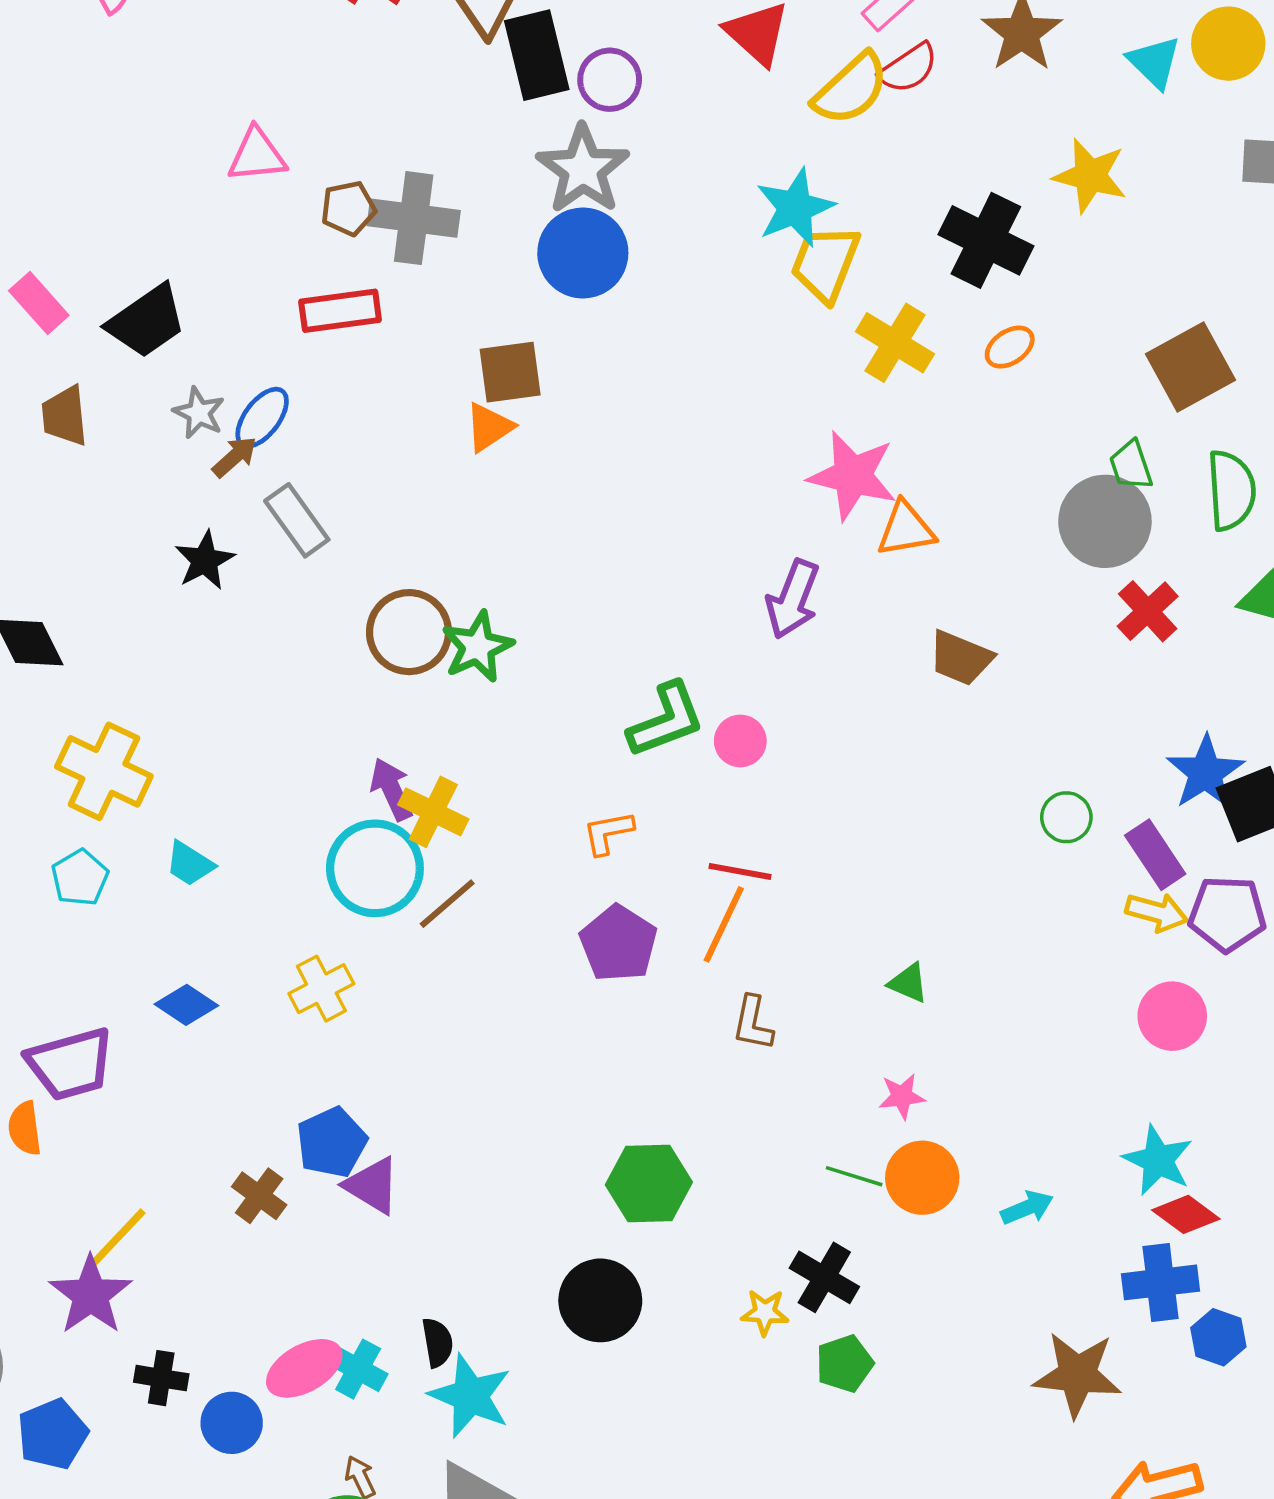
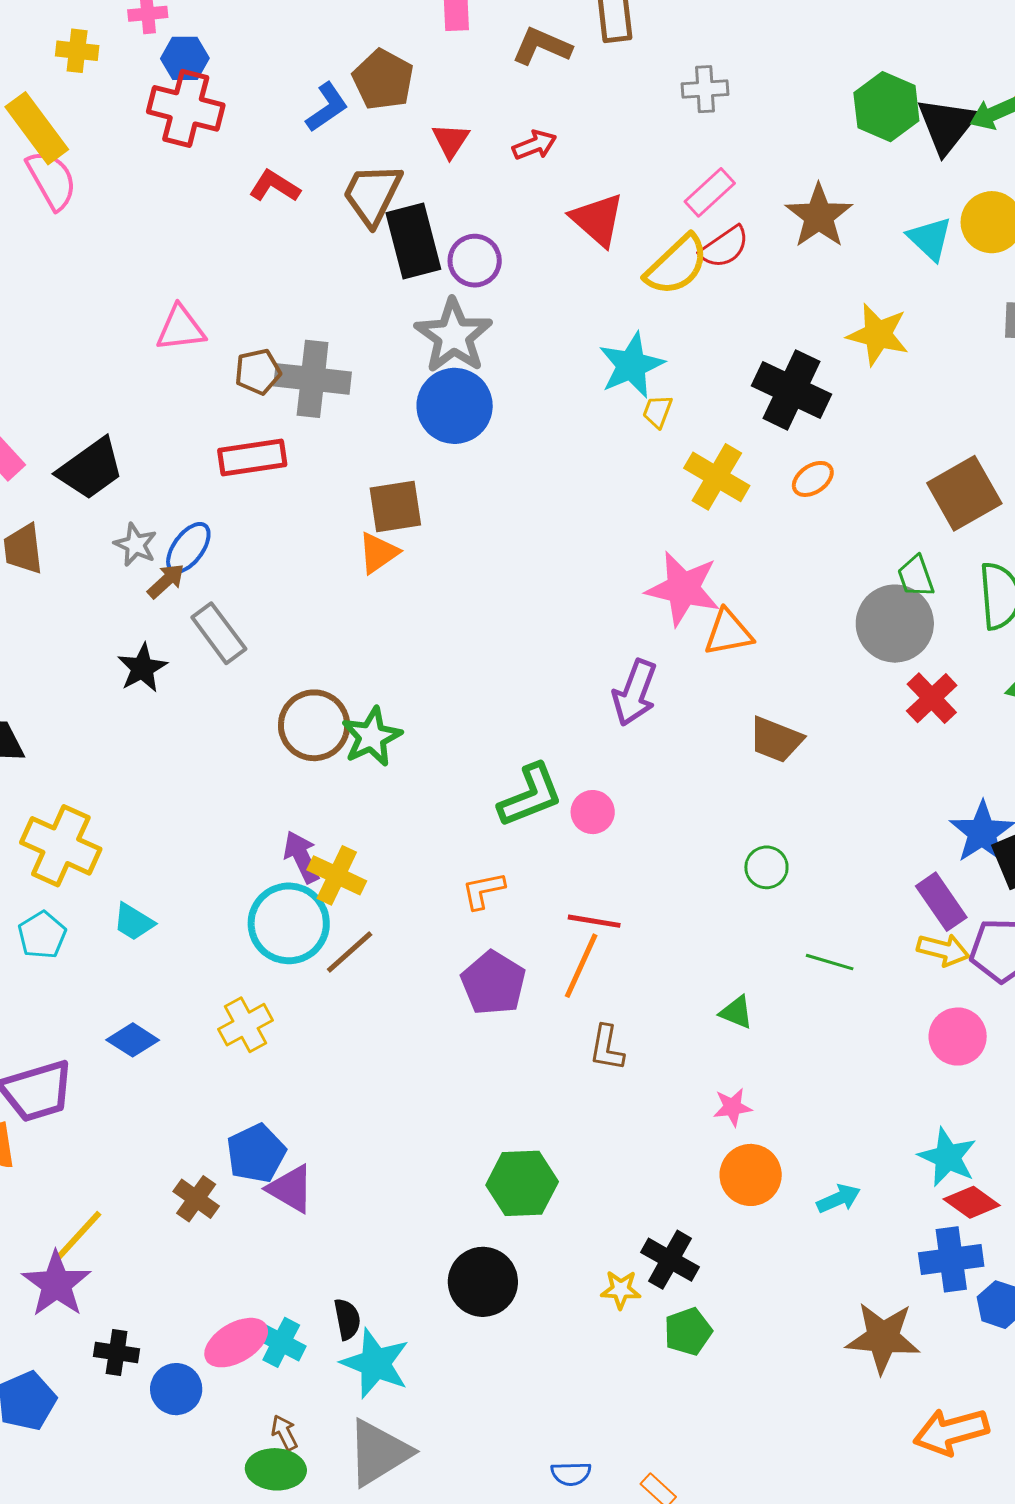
yellow trapezoid: (825, 263) -> (657, 411), size x0.5
green circle: (1066, 817) -> (766, 867), moved
green line: (854, 1176) -> (830, 962), moved

